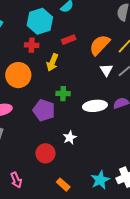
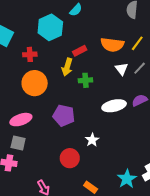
red rectangle: (69, 40) -> (80, 51), moved
red cross: (32, 45) -> (30, 54), moved
orange semicircle: (100, 45) -> (112, 45), turned -120
green cross: (63, 94) -> (85, 80), moved

